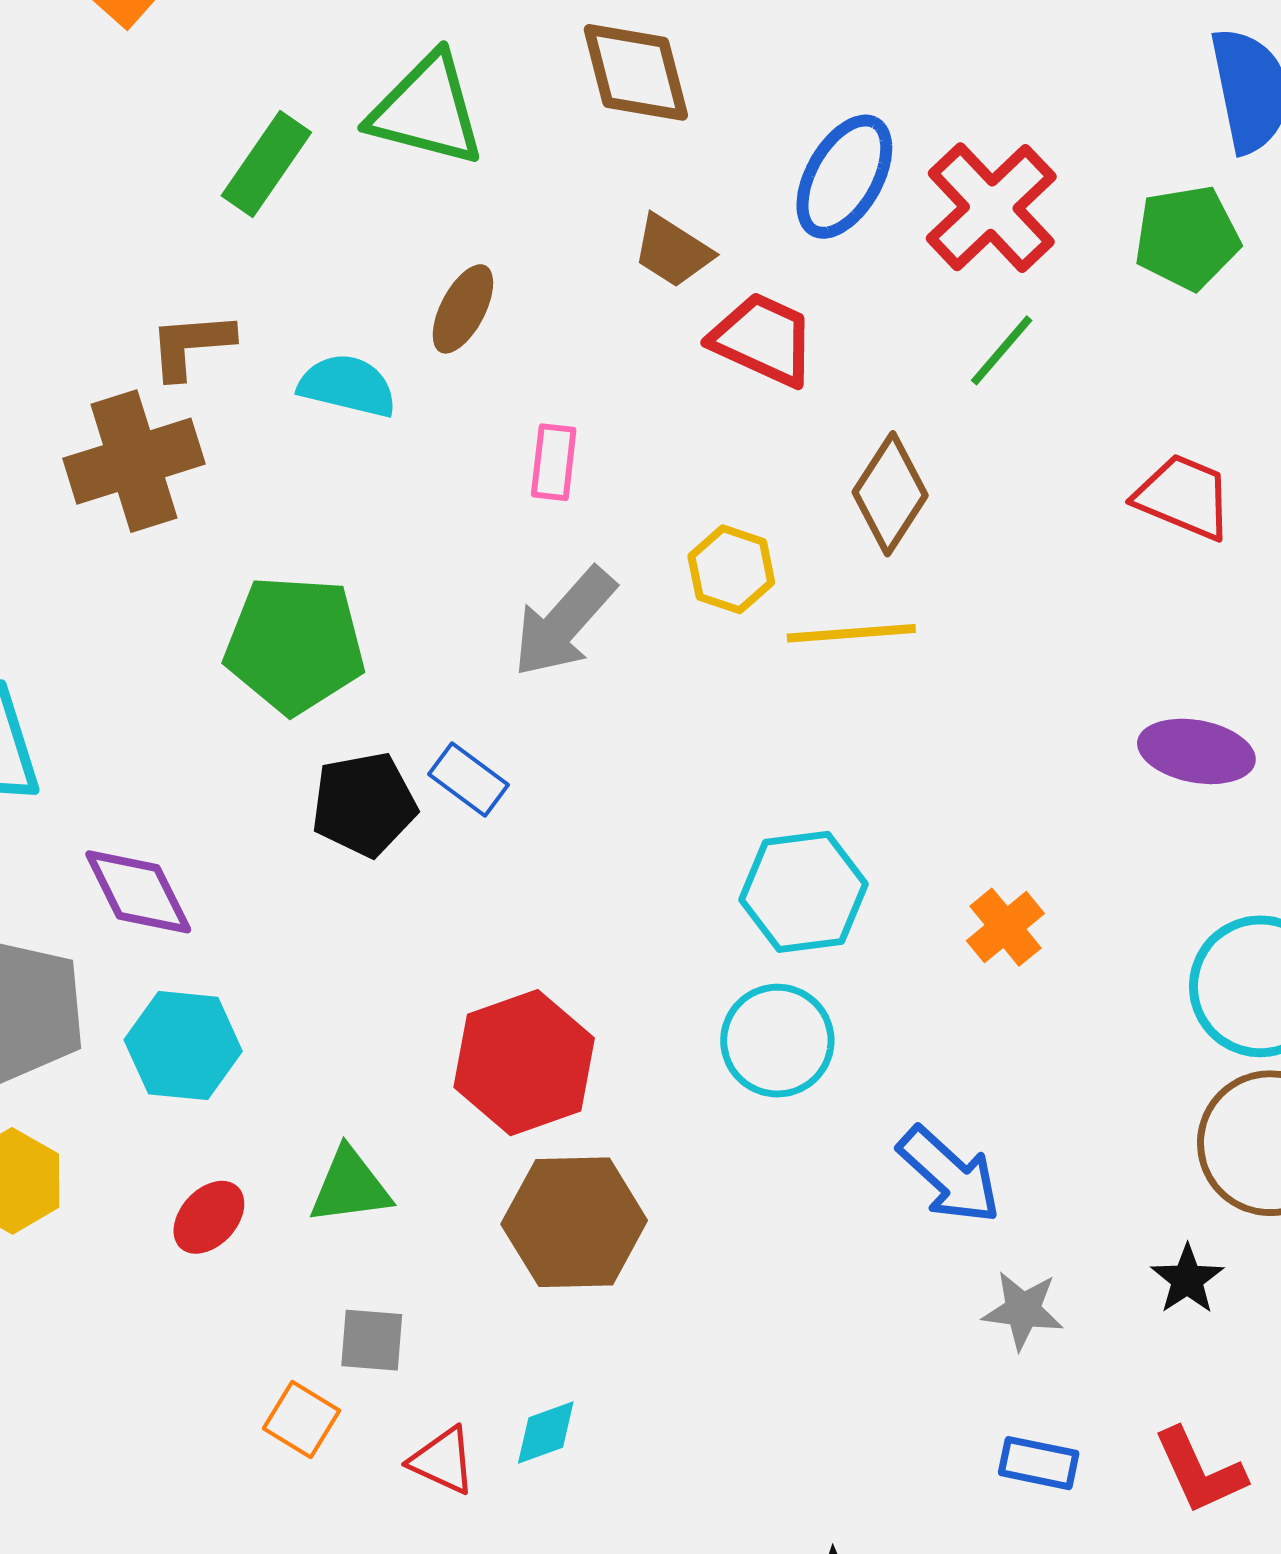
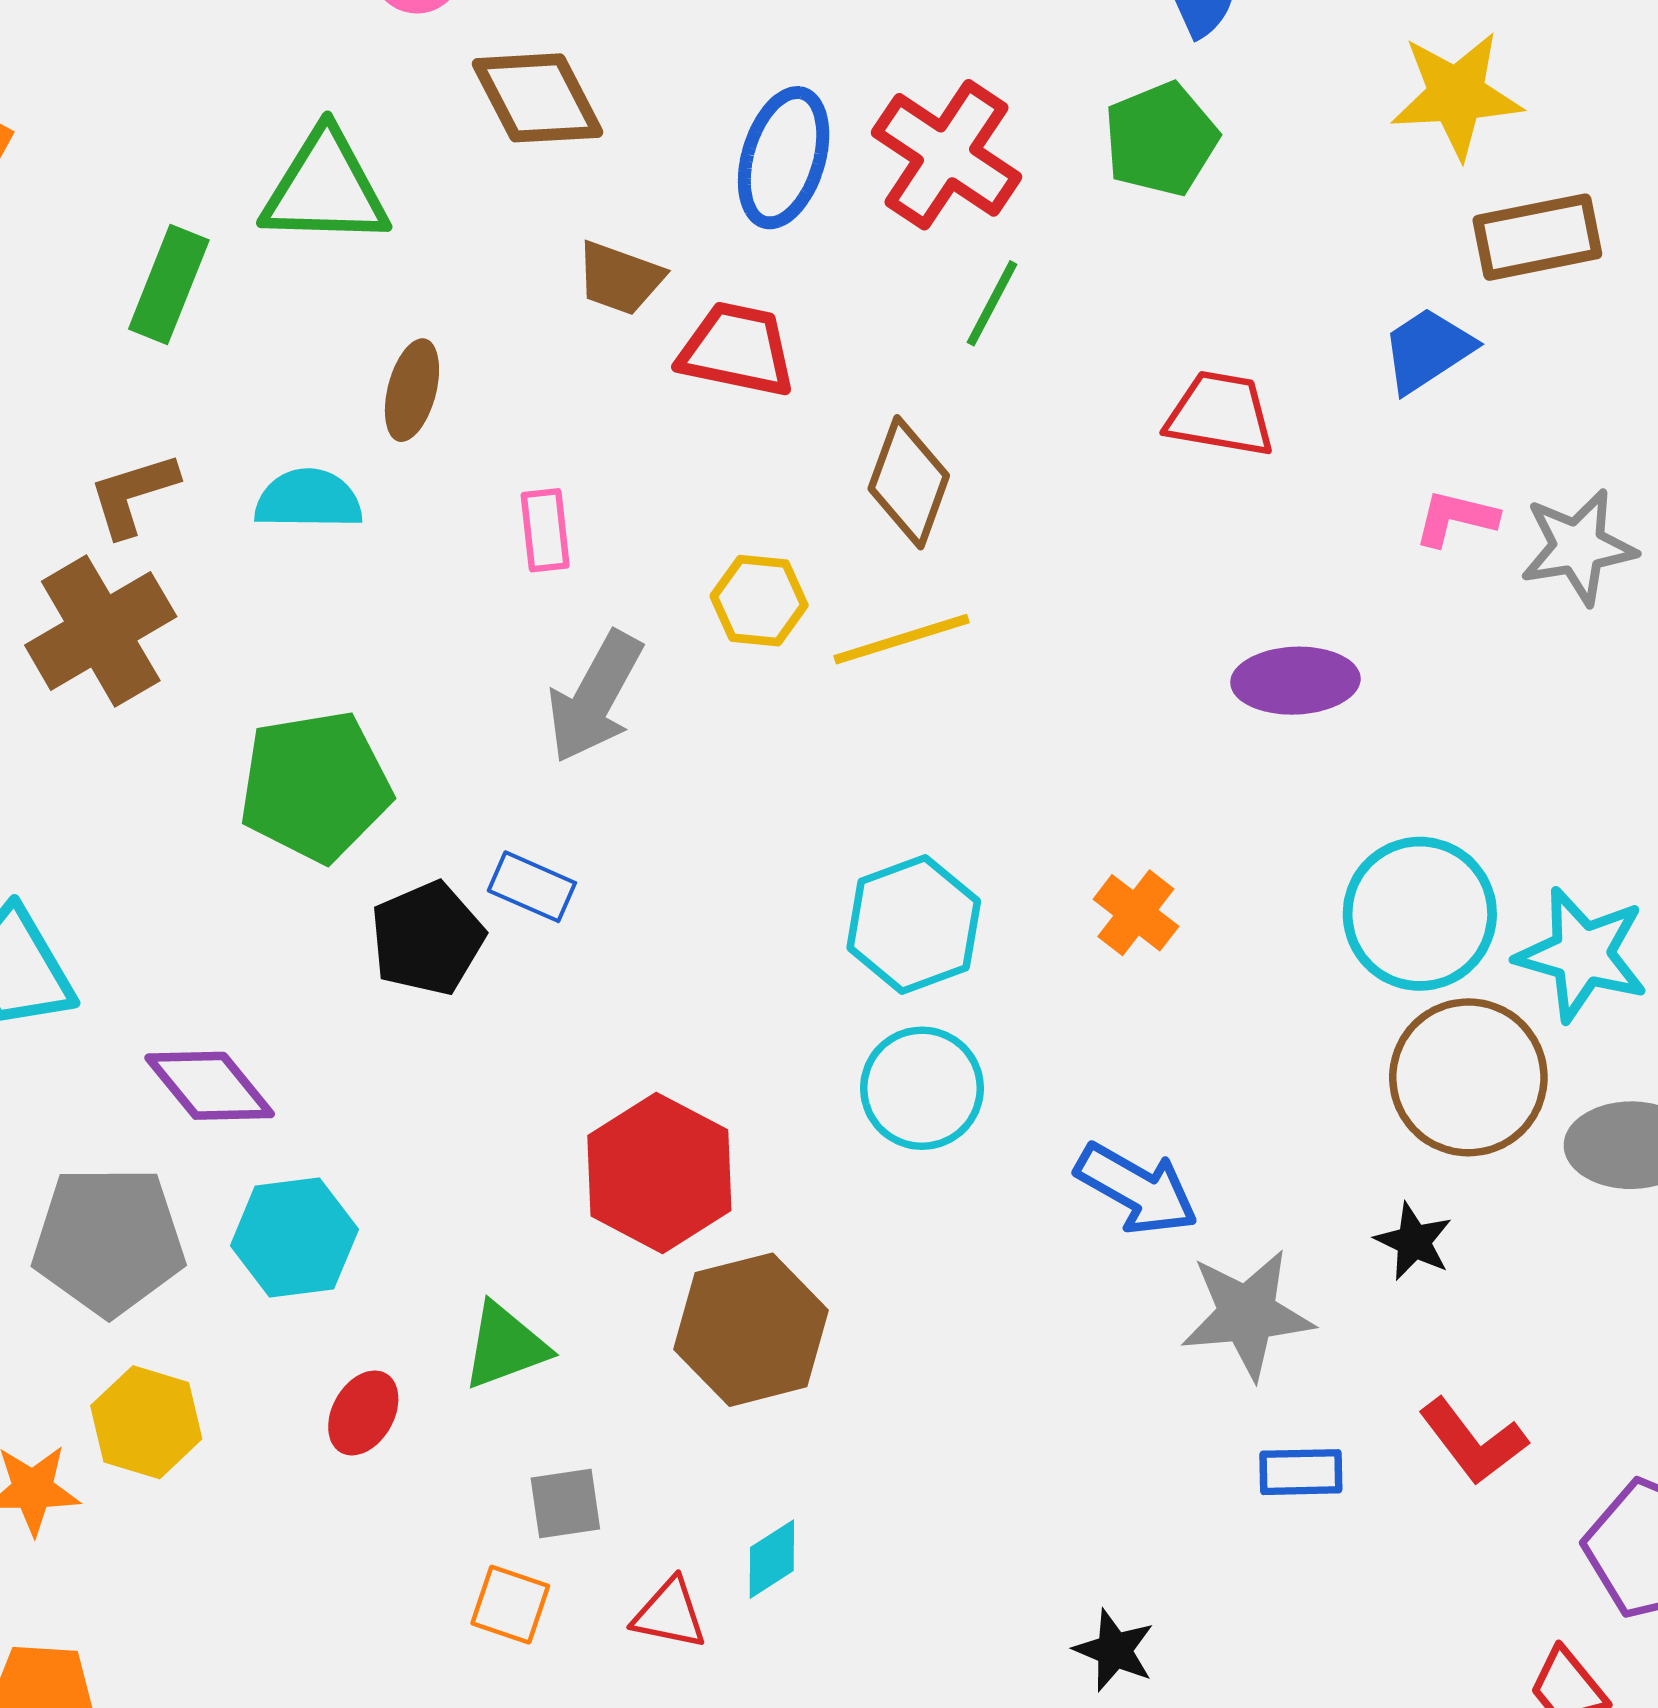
gray star: (1023, 1310) -> (1247, 1314), size x1.5

